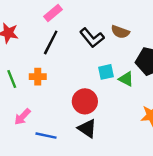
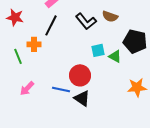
orange cross: (38, 77) -> (34, 44), moved
blue line: (46, 136) -> (61, 89), moved

